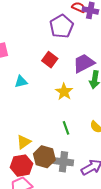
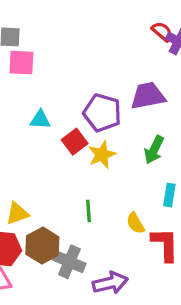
purple pentagon: (62, 26) -> (102, 113), moved, turned 30
red square: (50, 60) -> (75, 142), moved
purple trapezoid: (84, 63) -> (148, 96), moved

